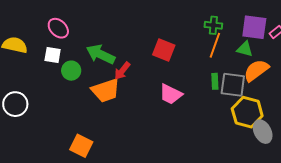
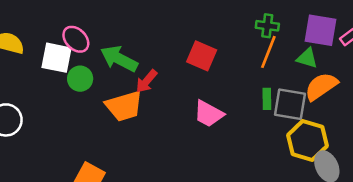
pink ellipse: (58, 28) -> (76, 39), moved
white square: (53, 55) -> (57, 58), size x1.4

